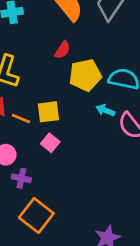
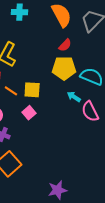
red semicircle: (62, 50) -> (65, 45), moved

